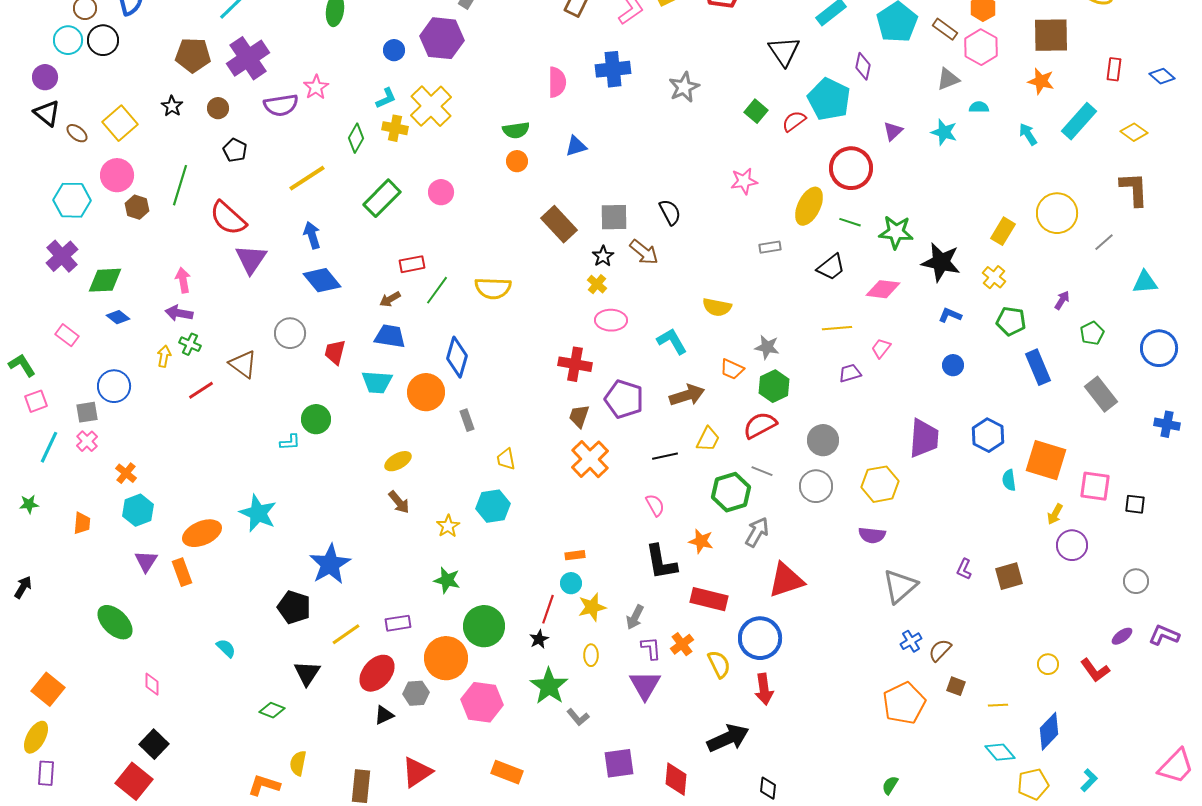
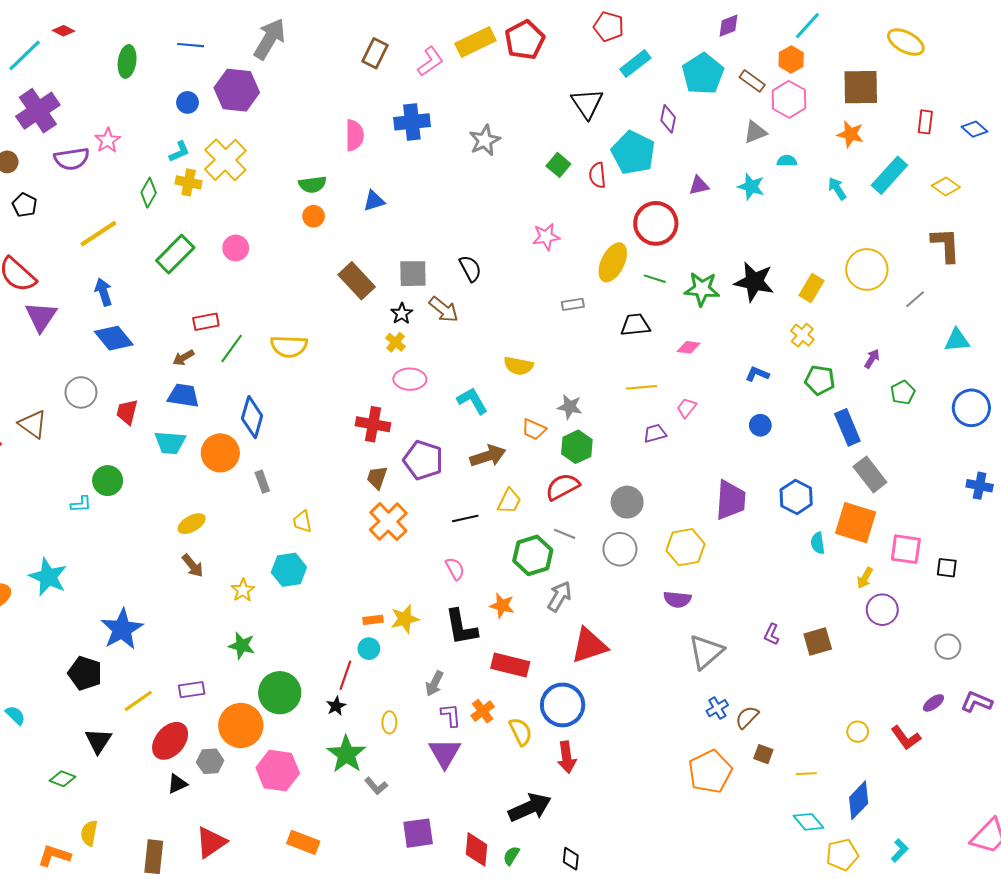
red semicircle: (794, 121) -> (597, 175), turned -60
purple triangle: (893, 131) -> (699, 185), turned 30
black star: (941, 262) -> (754, 282), moved
black trapezoid: (831, 267) -> (635, 325), turned -148
pink diamond: (883, 289) -> (689, 347), size x0.7
gray rectangle: (1101, 394) -> (870, 474), moved
yellow star: (592, 607) -> (405, 619), moved
green semicircle: (890, 785) -> (511, 856), moved

